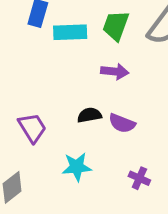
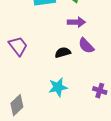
purple semicircle: (122, 123) -> (86, 46), moved, turned 30
purple trapezoid: (32, 128) -> (18, 46), moved

